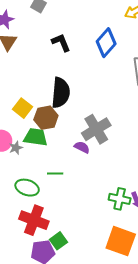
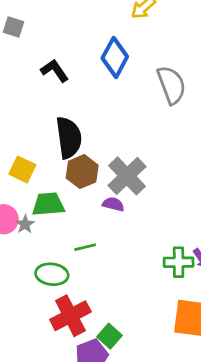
brown hexagon: (46, 118) -> (82, 172), moved
red cross: (34, 220) -> (70, 316), turned -36

